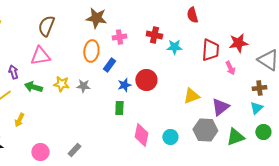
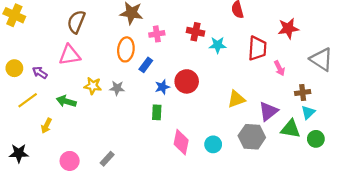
red star: (238, 43) -> (288, 28), moved
purple arrow: (13, 72) -> (40, 73), turned -40
green arrow: (33, 87) -> (66, 101), moved
brown cross: (259, 88) -> (303, 92), moved
green triangle: (235, 137) -> (290, 129), moved, turned 30

